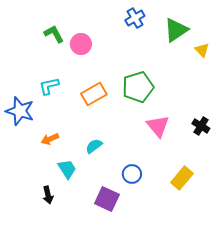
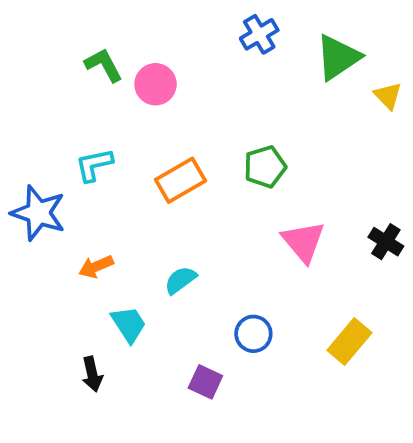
green pentagon: (138, 87) -> (265, 167), size x0.7
purple square: (107, 199) -> (205, 382), size x0.7

